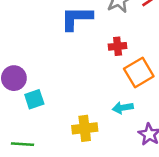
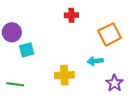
red cross: (118, 46) -> (71, 15), moved

